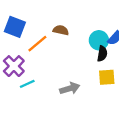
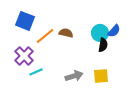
brown semicircle: (61, 30) -> (66, 33), moved
yellow square: (107, 77) -> (101, 76), moved

